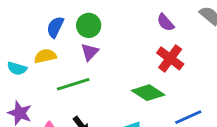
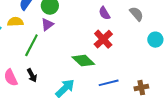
green line: (73, 84) -> (31, 45), turned -55

